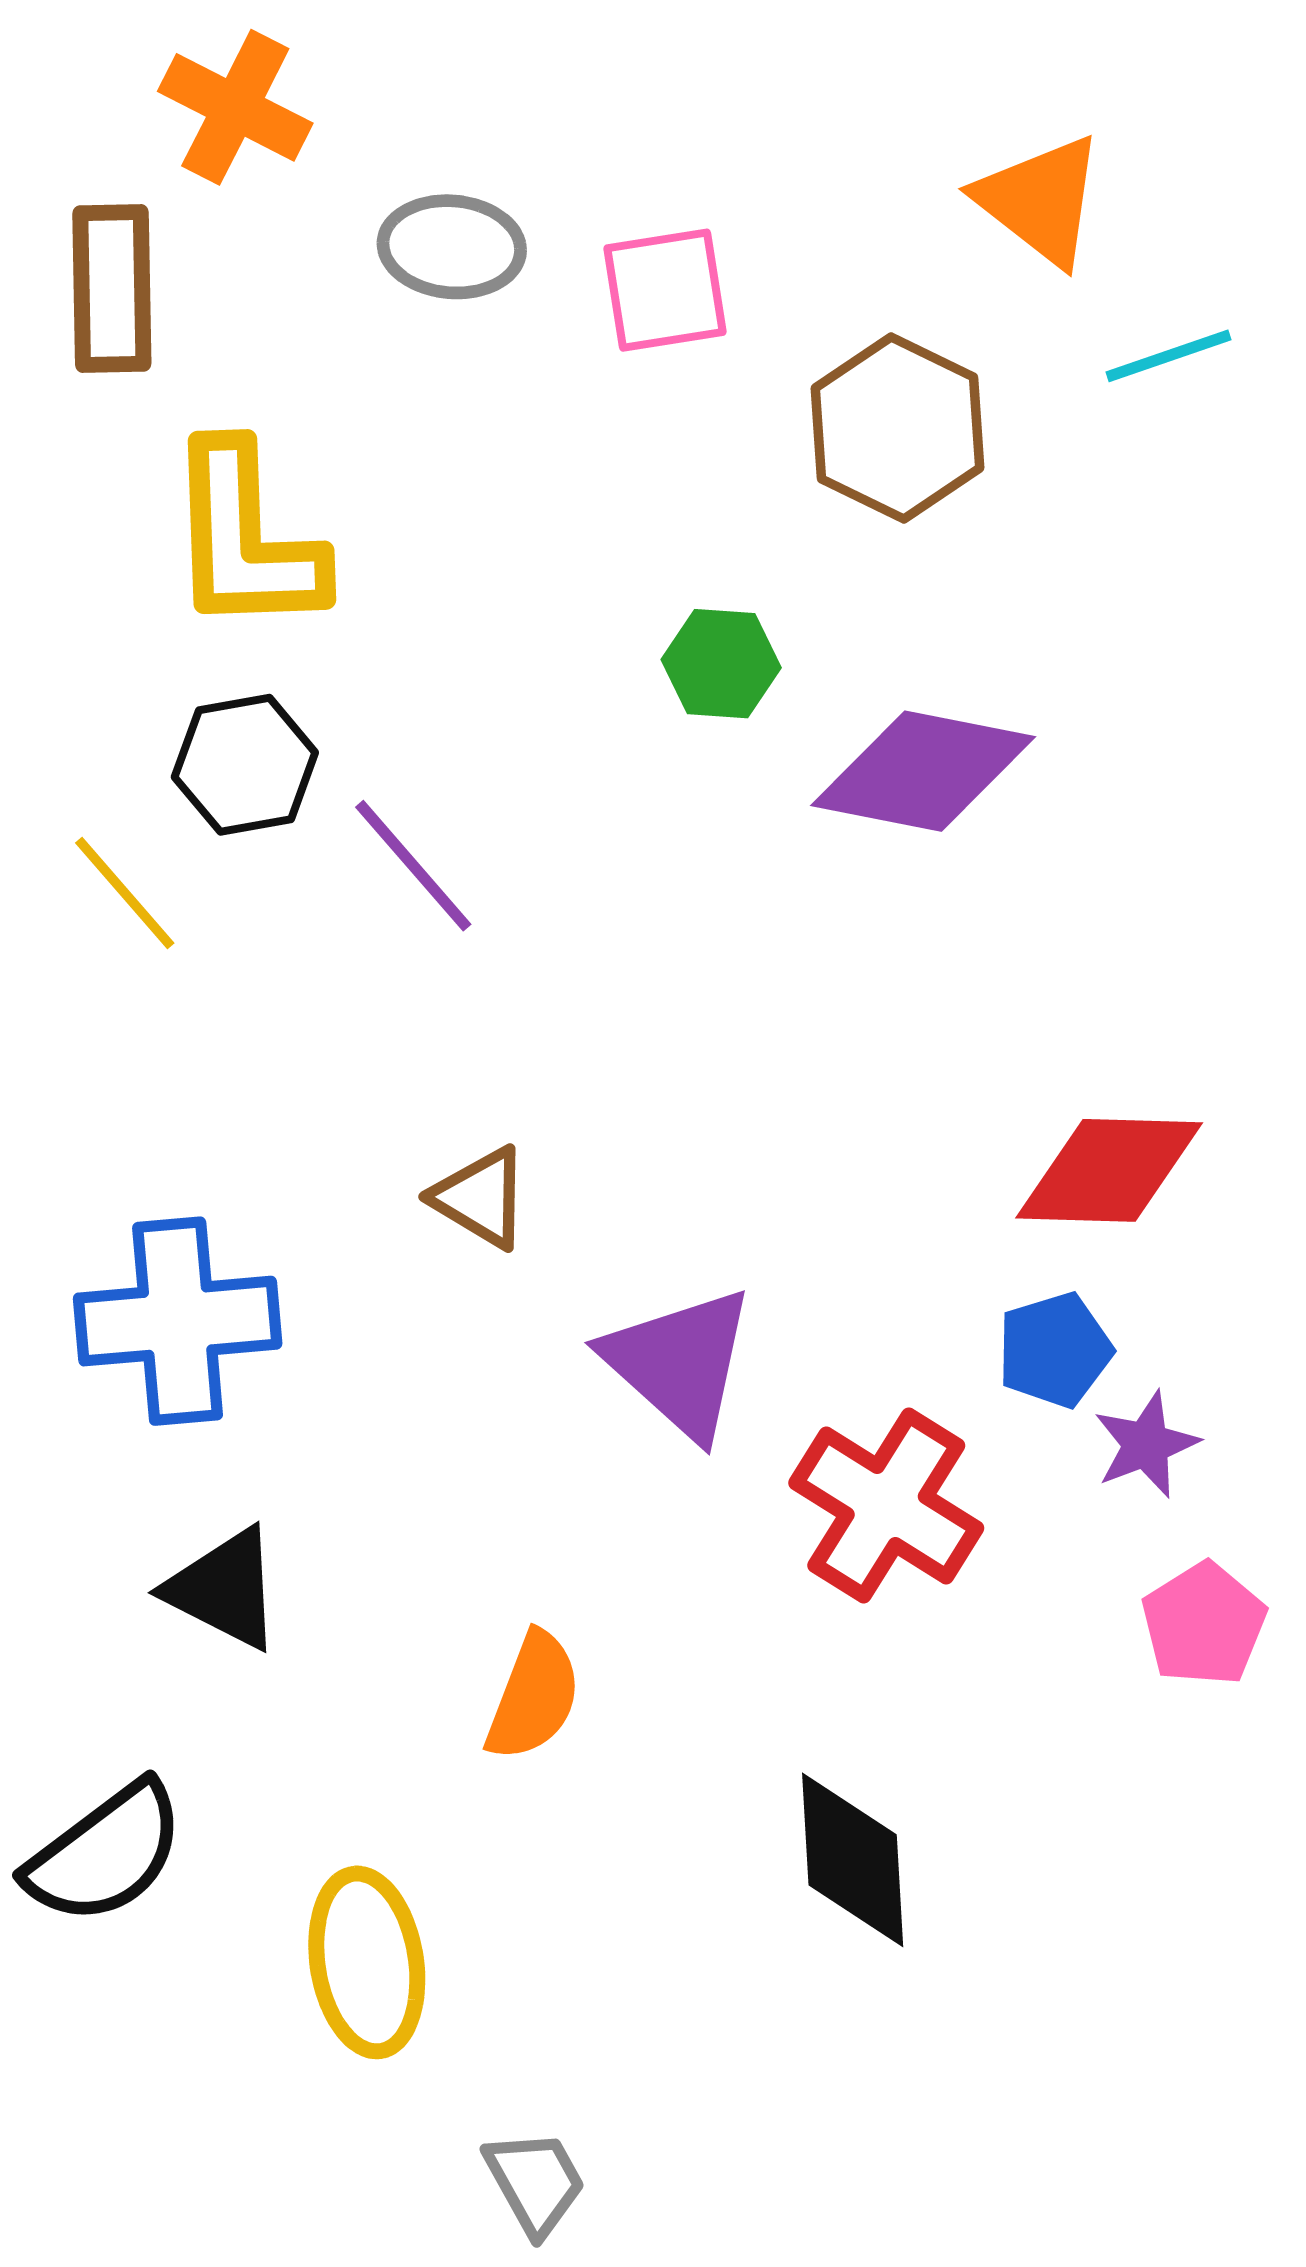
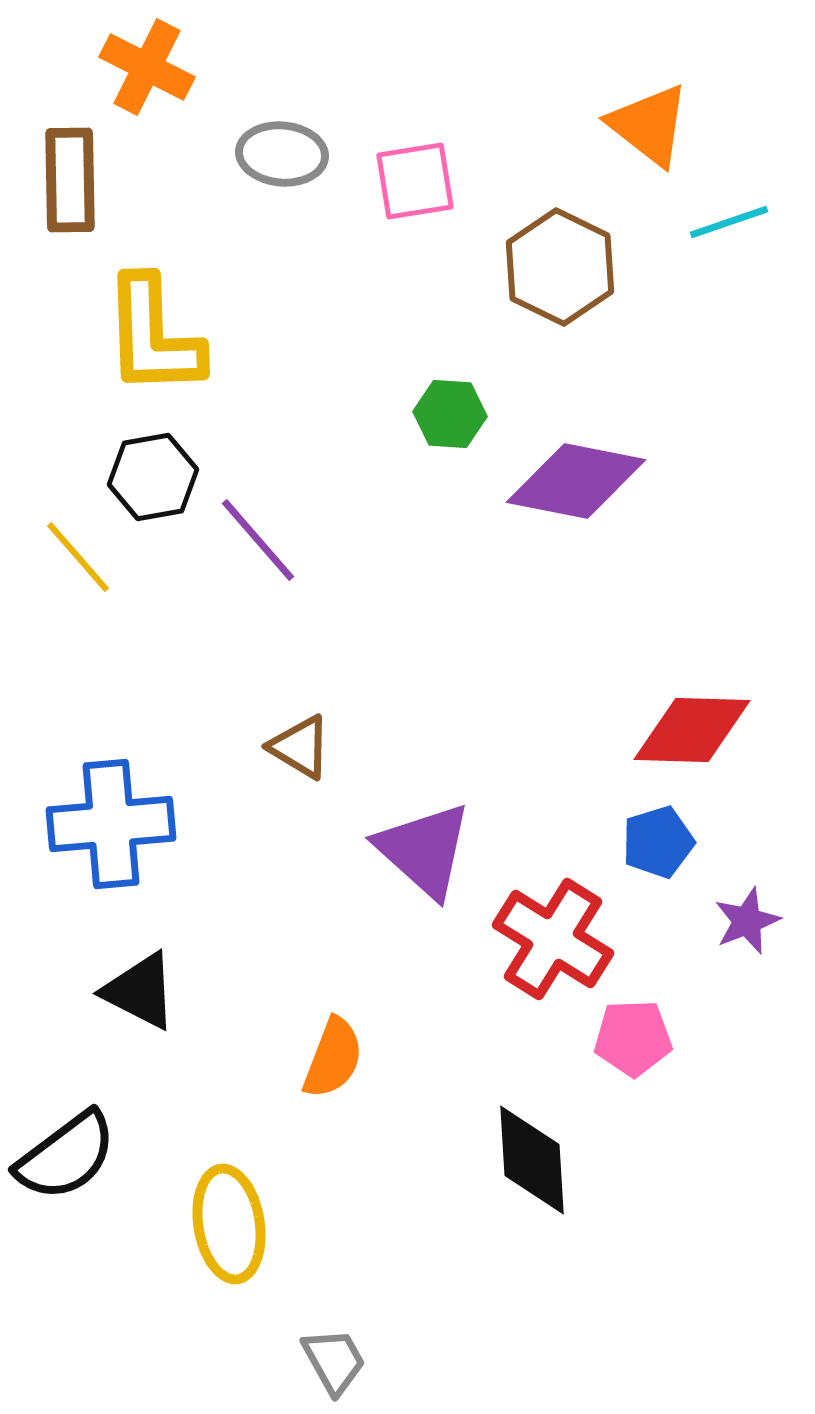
purple star: (1146, 1445) -> (747, 921), moved
pink pentagon: (1204, 1624) -> (633, 1038), moved, turned 30

